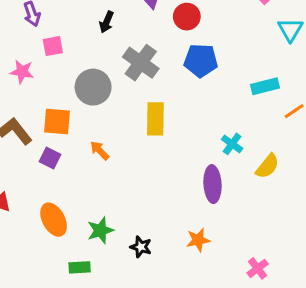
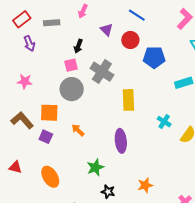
pink square: (53, 46) -> (71, 65), moved
blue pentagon: (201, 60) -> (154, 57), moved
yellow rectangle: (155, 119) -> (128, 100), moved
purple ellipse: (213, 184) -> (121, 141), moved
green star: (100, 230) -> (95, 167), moved

